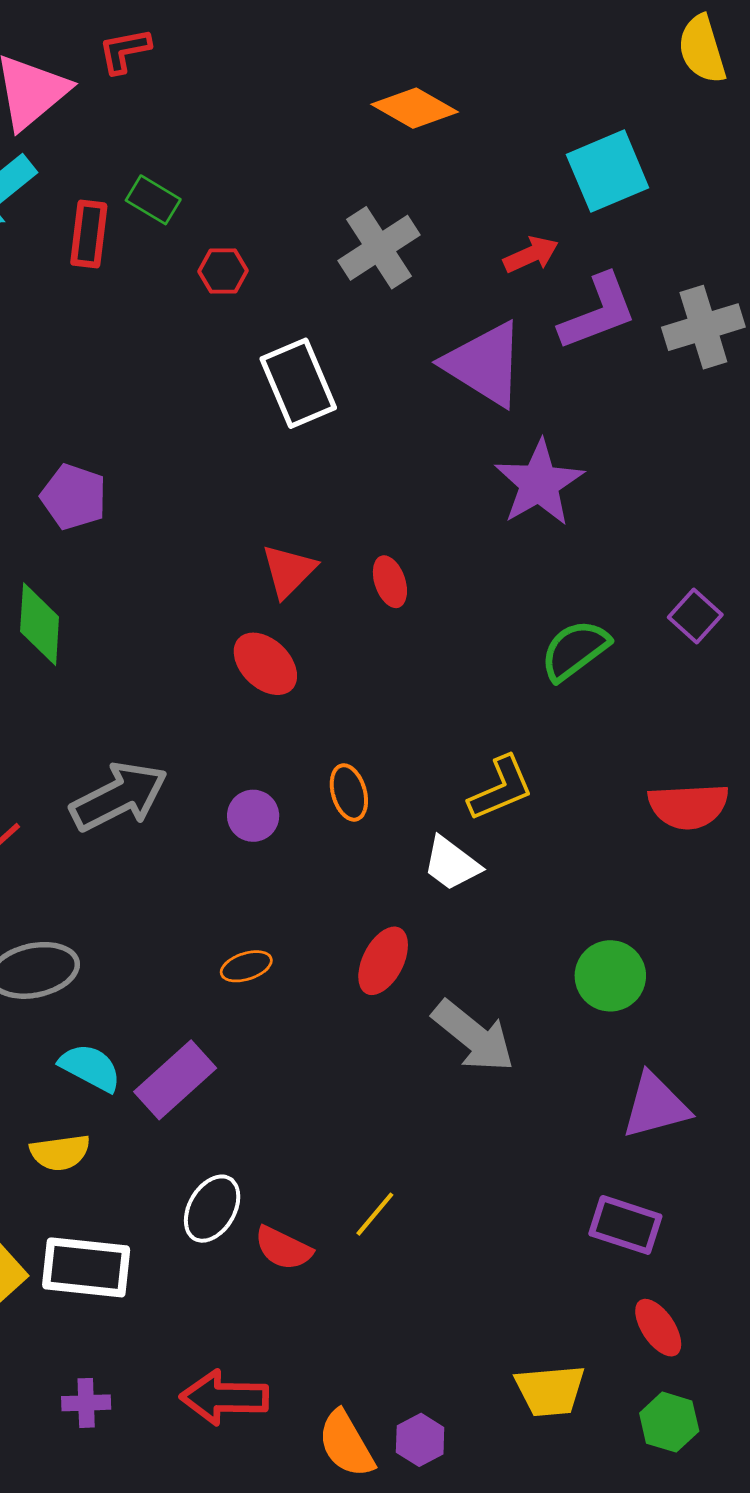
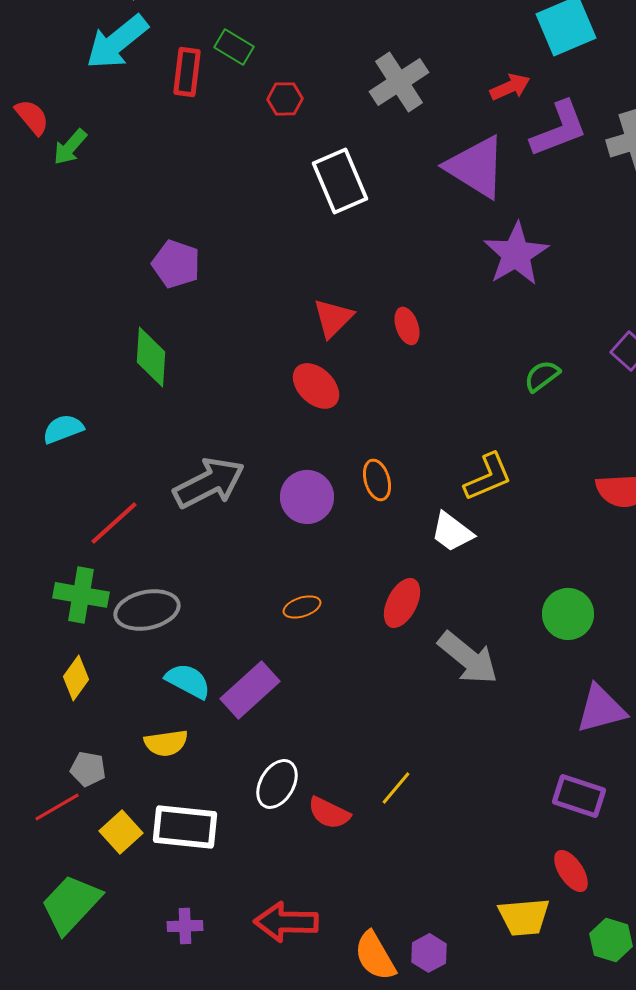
green semicircle: (575, 650) -> (542, 376), size x0.7
purple circle: (253, 816) -> (307, 497), size x1.4
red ellipse: (658, 1328) -> (571, 871), moved

